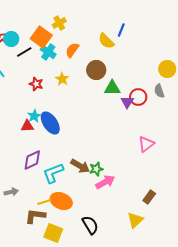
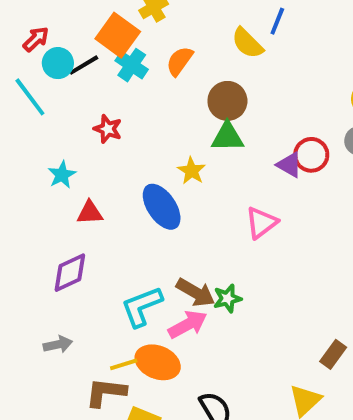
cyan circle: (11, 39) -> (58, 63), moved
yellow star: (62, 79) -> (192, 171), moved
green triangle: (112, 88) -> (227, 137), moved
purple triangle: (127, 102) -> (289, 165), turned -32
cyan star: (34, 116) -> (62, 175), moved
blue ellipse: (50, 123) -> (162, 207), moved
pink triangle: (146, 144) -> (261, 223), moved
purple diamond: (32, 160) -> (70, 273), moved
pink arrow: (105, 182) -> (188, 324), moved

